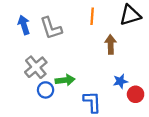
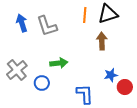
black triangle: (130, 15) -> (108, 14), moved
gray cross: (36, 67) -> (17, 70), moved
green arrow: (65, 80) -> (59, 63), moved

